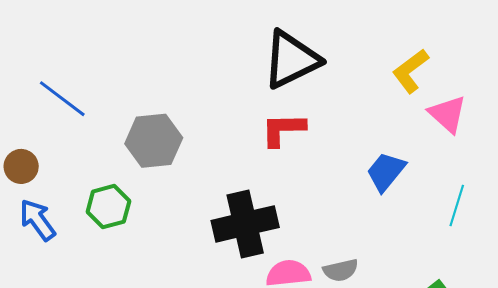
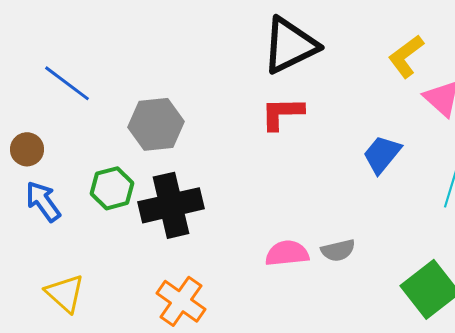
black cross: (245, 224) -> (171, 205), moved

